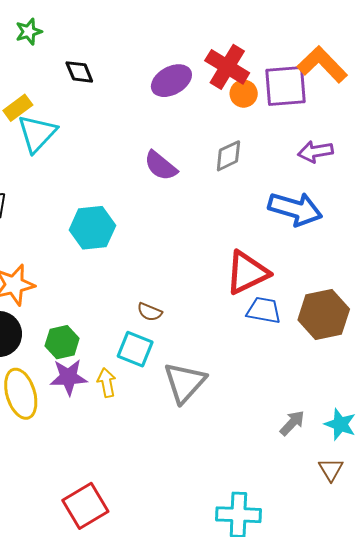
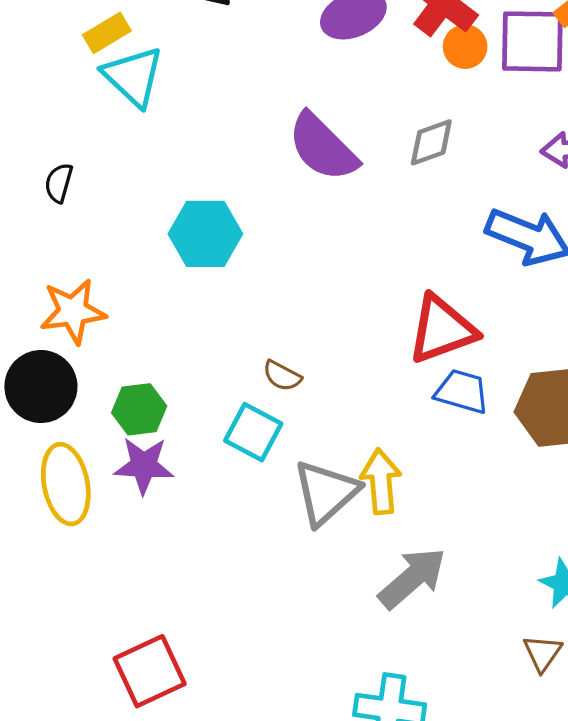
cyan triangle: (37, 133) -> (133, 76), turned -36
purple semicircle: (161, 166) -> (323, 147), size x1.4
yellow arrow: (107, 383) -> (381, 481), moved, size x1.4
gray arrow: (292, 423) -> (412, 578), moved, size x1.6

